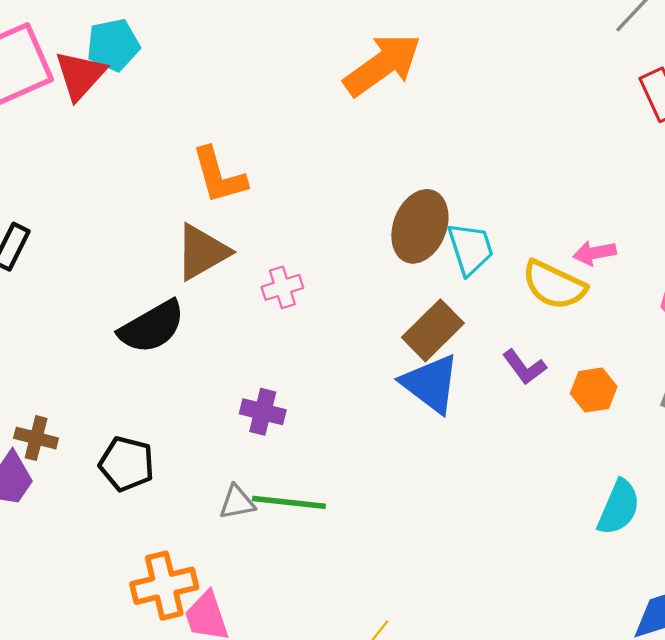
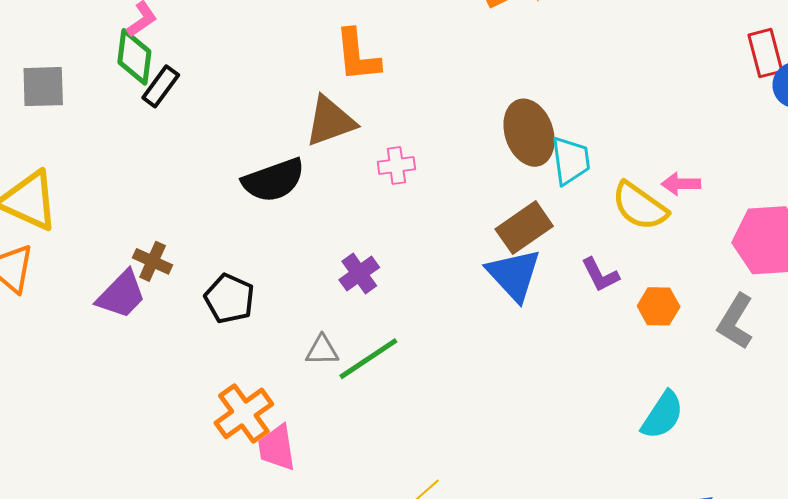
brown ellipse: (420, 226) -> (529, 133), turned -50
purple cross: (263, 412) -> (359, 274), turned 30
green line: (289, 502) -> (368, 359), turned -50
orange cross: (164, 586) -> (244, 413), turned -32

